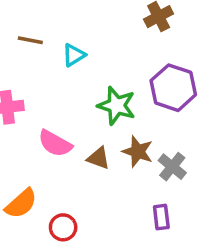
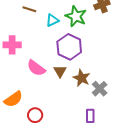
purple hexagon: (173, 88) -> (69, 47), moved
green star: (117, 106) -> (76, 16), moved
brown triangle: (99, 158) -> (60, 71), moved, turned 32

